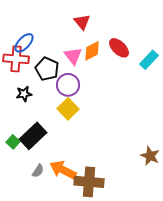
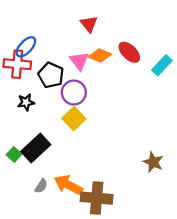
orange diamond: (92, 51) -> (100, 55), turned 50
brown star: (150, 156) -> (153, 162), moved

